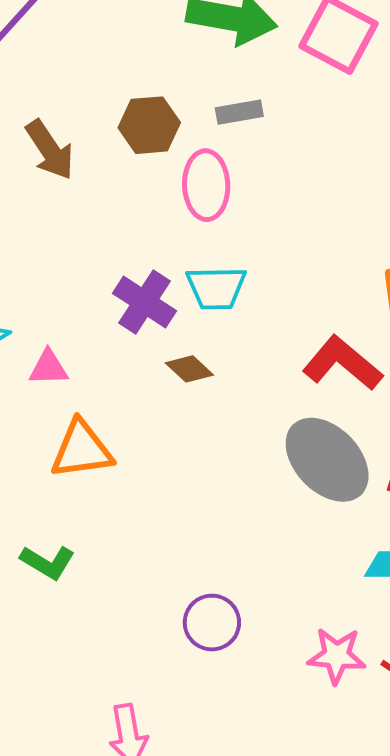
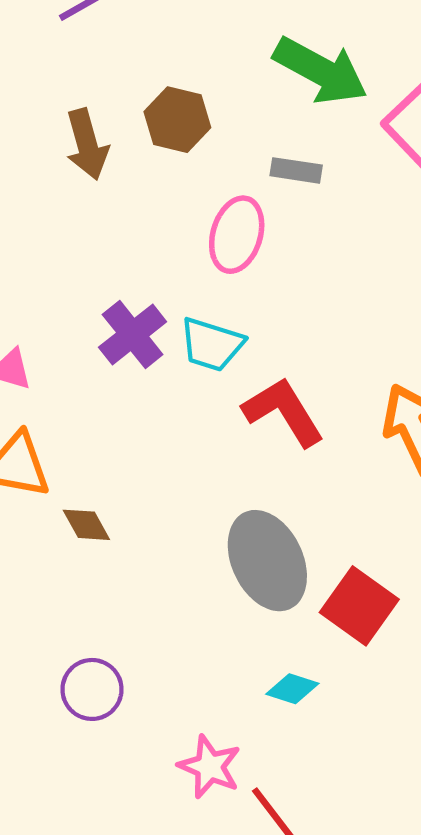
brown hexagon: (149, 125) -> (177, 120), moved
red L-shape: (342, 363) -> (283, 412), moved
brown diamond: (189, 369) -> (86, 525), moved

